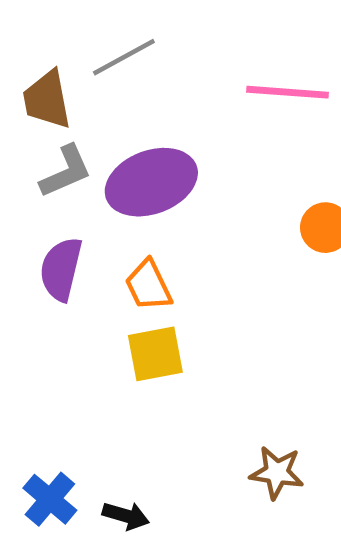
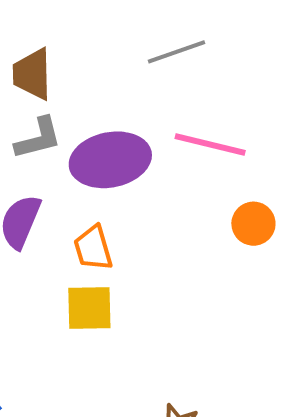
gray line: (124, 57) -> (176, 52), moved
pink line: (288, 92) -> (210, 145), moved

